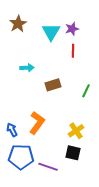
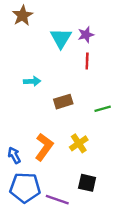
brown star: (18, 24) -> (23, 16), moved
green line: (86, 91) -> (103, 109), turned 48
yellow cross: (76, 131) -> (79, 143), moved

